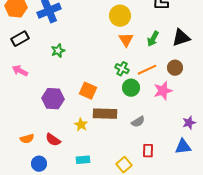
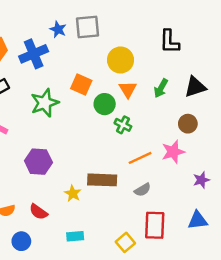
green star: (58, 51) -> (45, 103), size x1.6
orange line: (147, 70) -> (140, 158), moved
green circle: (131, 88) -> (105, 104), moved
orange square: (88, 91) -> (81, 84), moved
purple star: (189, 123) -> (201, 180), moved
red rectangle: (148, 151) -> (155, 225), size x1.6

